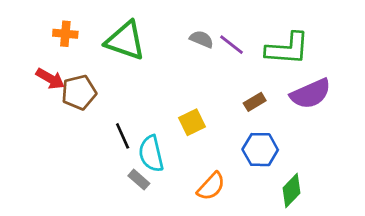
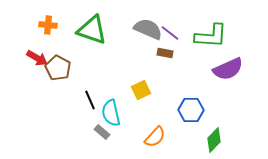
gray semicircle: (202, 39) -> (148, 29), size x1.6
brown pentagon: (79, 92) -> (58, 68), turned -30
brown rectangle: (255, 102) -> (165, 53), moved, turned 42

